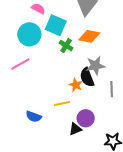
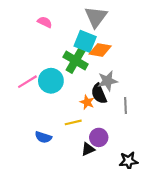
cyan square: (56, 25) -> (85, 41), moved
cyan circle: (29, 34) -> (51, 81), moved
green cross: (66, 46) -> (76, 61), size x1.6

